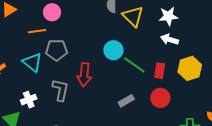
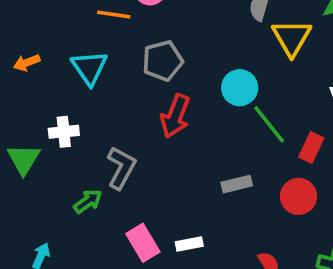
gray pentagon: (57, 50) -> (163, 61), moved, turned -30
gray L-shape: (60, 90) -> (121, 168), moved

